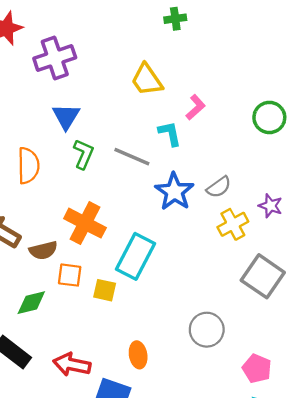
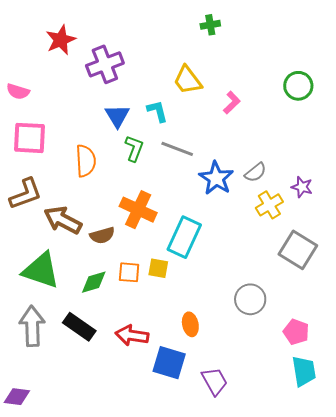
green circle: (269, 117) -> (298, 86), moved
cyan L-shape: (170, 134) -> (157, 111), moved
orange square: (70, 275) -> (129, 272), moved

